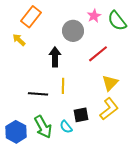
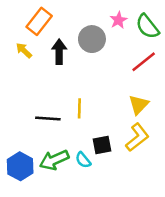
red line: (98, 54) -> (144, 62), moved
black arrow: (55, 57) -> (59, 52), moved
green arrow: (43, 127) -> (54, 160), turned 95

